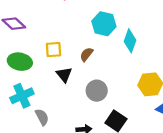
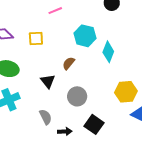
yellow square: (54, 50) -> (36, 38), moved
gray semicircle: (42, 117) -> (46, 117), moved

